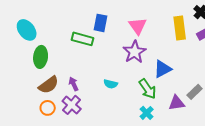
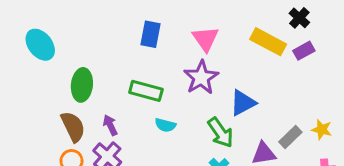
yellow rectangle: (180, 28) -> (268, 42), turned -55
green rectangle: (83, 39) -> (146, 91), moved
green ellipse: (41, 57) -> (82, 85), moved
brown semicircle: (49, 85) -> (73, 127), turned -80

